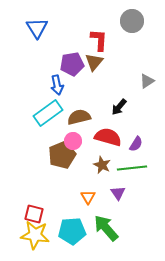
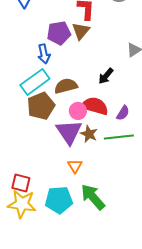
pink circle: (73, 141) -> (78, 111), moved
brown pentagon: (62, 155) -> (41, 106), moved
purple triangle: (118, 193) -> (69, 132), moved, size x1.8

